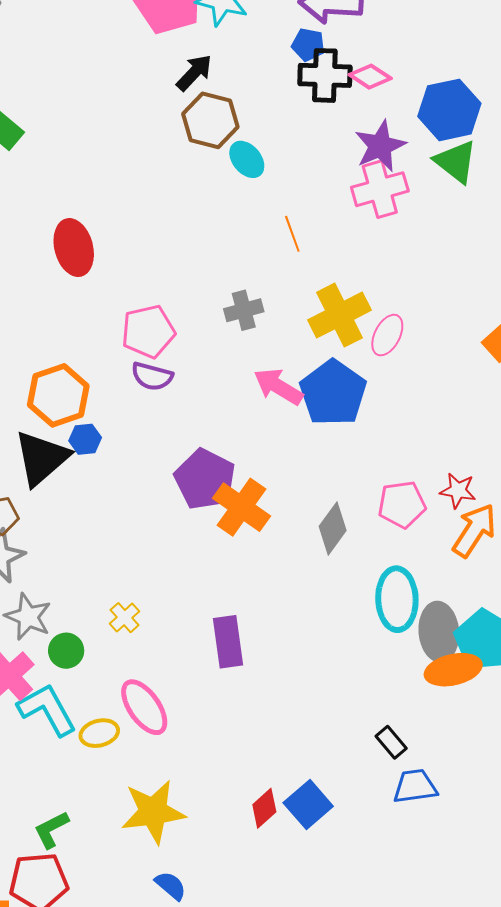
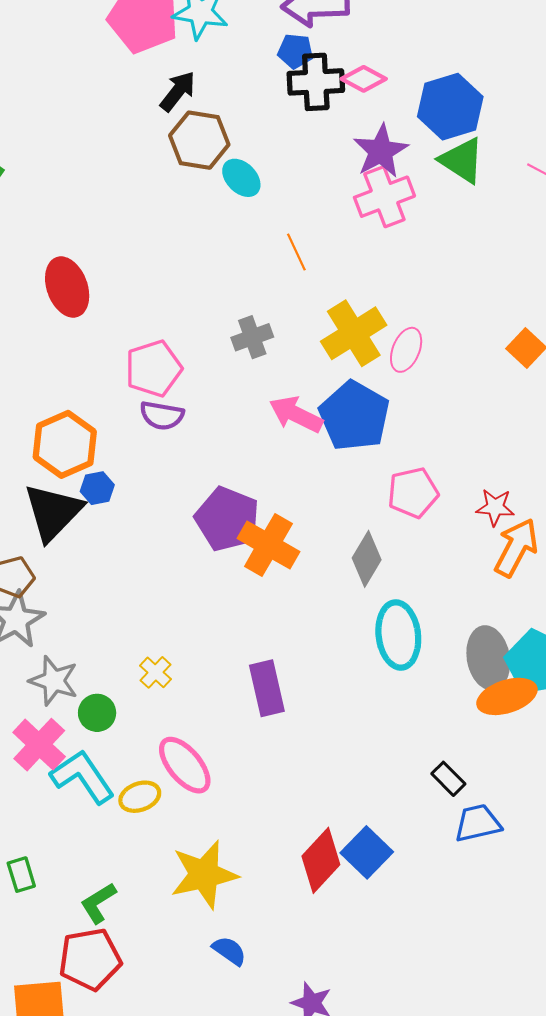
pink pentagon: (402, 504) -> (413, 493), moved
cyan ellipse: (397, 599) -> (398, 635), moved
red diamond: (264, 808) -> (321, 860), size x1.5

